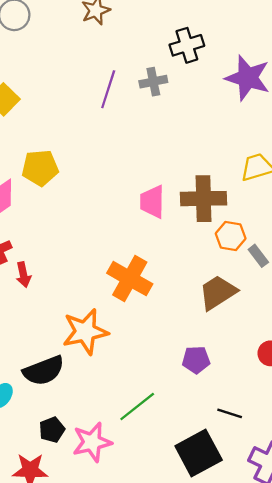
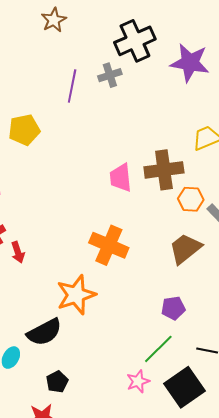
black cross: (187, 45) -> (135, 41), size x1.4
yellow pentagon: (40, 168) -> (24, 130), moved
green line: (137, 407) -> (158, 349), moved
pink star: (92, 442) -> (138, 381), moved, size x0.7

